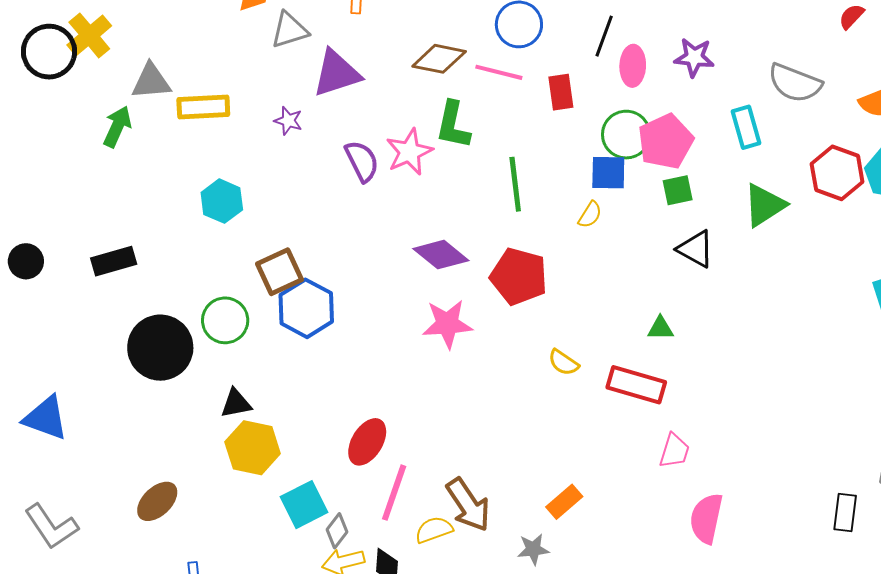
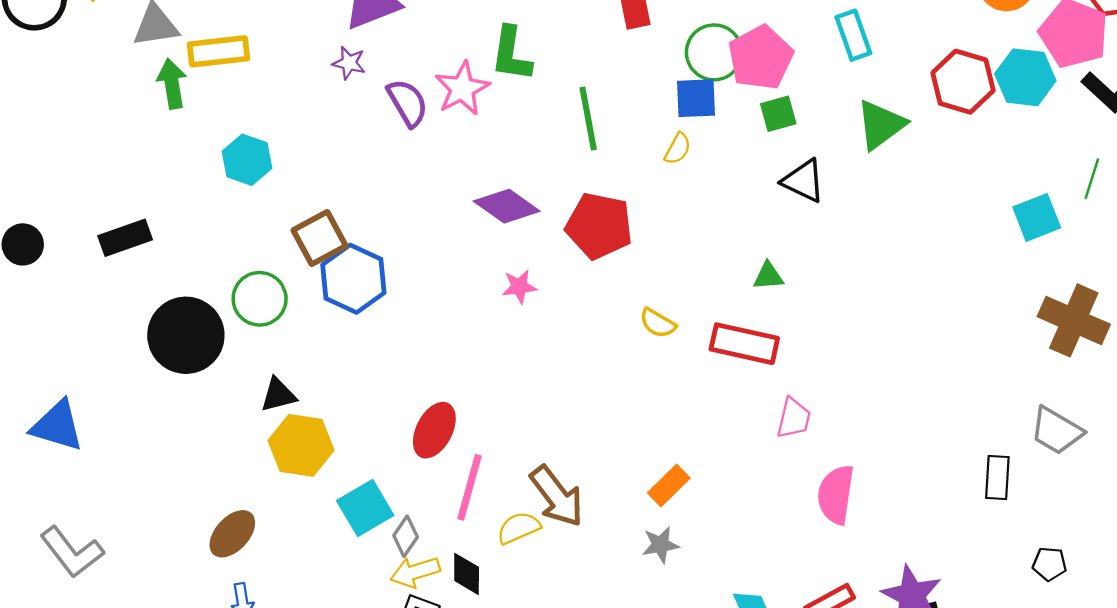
purple star: (288, 121) -> (349, 63), moved
green arrow: (117, 127) -> (172, 84), moved, turned -30
pink star: (447, 324) -> (519, 287), size x0.6
brown ellipse: (157, 501) -> (232, 534), moved
gray star: (533, 549) -> (660, 545), moved

